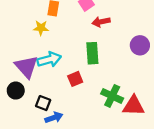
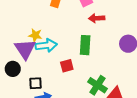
yellow star: (41, 28) -> (35, 35), moved
black square: (43, 103) -> (36, 83), turned -32

